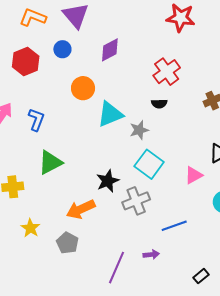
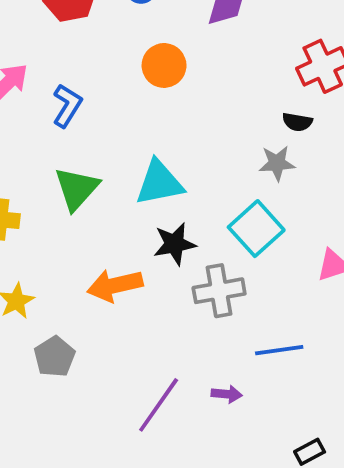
cyan triangle: (110, 114) -> (159, 183), moved
gray star: (139, 130) -> (277, 163), moved
green triangle: (50, 162) -> (77, 189), turned -32
gray pentagon: (67, 243) -> (54, 357), moved

